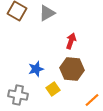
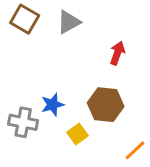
red arrow: (71, 41) -> (117, 53), moved
gray cross: (18, 95) -> (23, 122), moved

